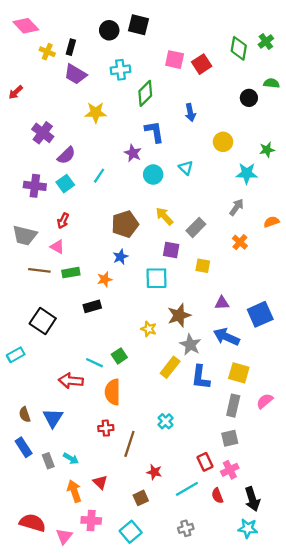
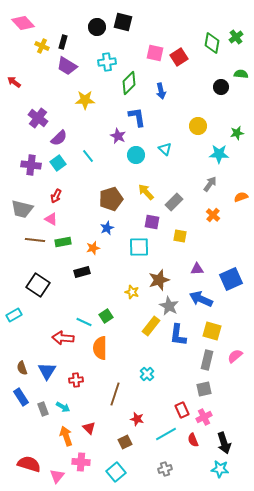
red arrow: (16, 92) -> (14, 82), turned 80
blue arrow: (190, 113) -> (161, 91), moved
cyan line: (99, 176) -> (88, 156), turned -72
red cross: (106, 428) -> (76, 380), moved

